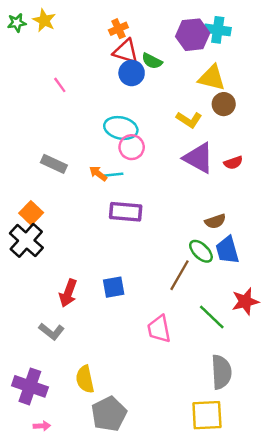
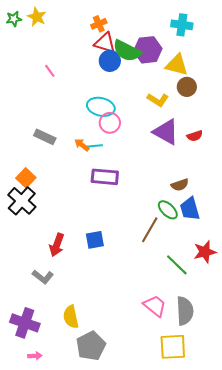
purple hexagon: (193, 35) -> (148, 50), moved
green semicircle: (152, 61) -> (127, 51), size x1.6
pink trapezoid: (159, 329) -> (155, 306), moved, turned 140

